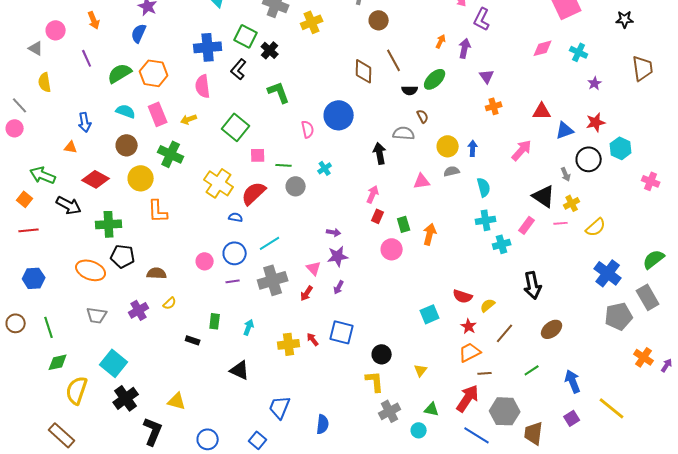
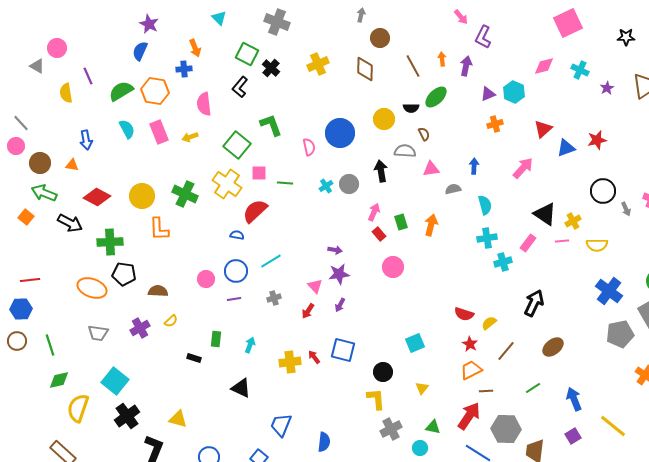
orange arrow: (94, 20) -> (195, 48), moved
yellow cross: (312, 22) -> (318, 64), moved
orange arrow: (441, 41) -> (442, 59), turned -32
blue cross: (208, 47) -> (184, 69), moved, size x0.6
brown line: (394, 60) -> (413, 66), moved
brown diamond: (364, 71) -> (365, 69), moved
purple triangle: (487, 76) -> (488, 94), turned 42
yellow semicircle: (45, 82) -> (66, 93), moved
purple star: (595, 83) -> (607, 88), moved
green L-shape: (279, 92) -> (271, 125), moved
cyan semicircle: (126, 111) -> (127, 129), turned 42
red triangle: (542, 111) -> (543, 129), turned -42
brown circle: (127, 145) -> (40, 163), moved
yellow circle: (448, 146) -> (384, 119), moved
cyan hexagon: (621, 148) -> (514, 92), moved
green cross: (171, 154) -> (185, 194), moved
black circle: (589, 159) -> (603, 191), moved
gray arrow: (566, 174) -> (626, 209), moved
pink triangle: (422, 181) -> (431, 169), moved
yellow cross: (219, 183) -> (227, 184), moved
gray circle: (296, 186) -> (349, 184), moved
red rectangle: (378, 216) -> (379, 234), turned -64
green rectangle: (404, 224) -> (401, 222), moved
yellow semicircle: (596, 227) -> (597, 245), turned 40
red line: (29, 230) -> (30, 280), moved
orange arrow: (430, 234) -> (431, 225), moved
blue hexagon: (34, 278) -> (21, 309), moved
gray cross: (273, 280) -> (274, 298), size x0.5
black arrow: (533, 285) -> (534, 303), turned -144
cyan square: (430, 314) -> (415, 343), moved

